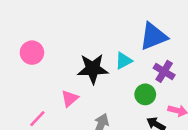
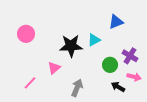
blue triangle: (153, 36) -> (116, 22), size x0.7
purple cross: (164, 71) -> (130, 56), moved

